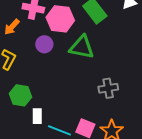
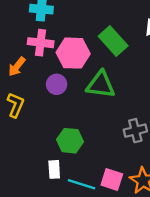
green hexagon: (20, 95) -> (70, 141), moved

